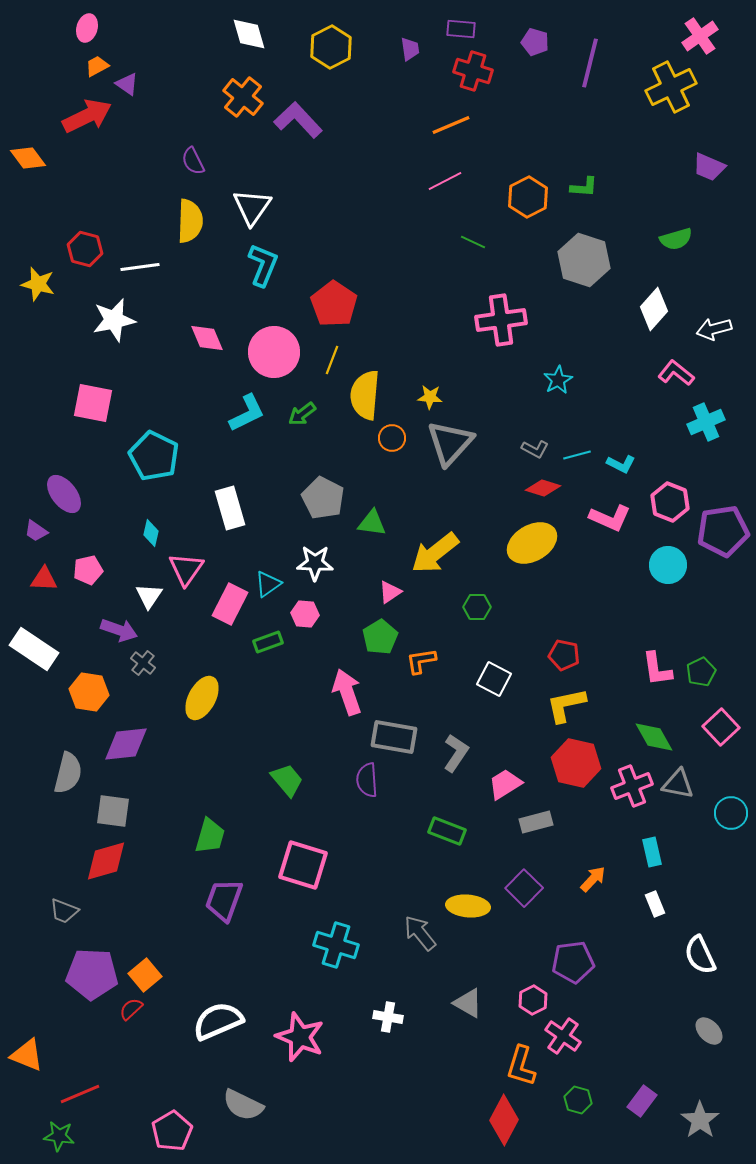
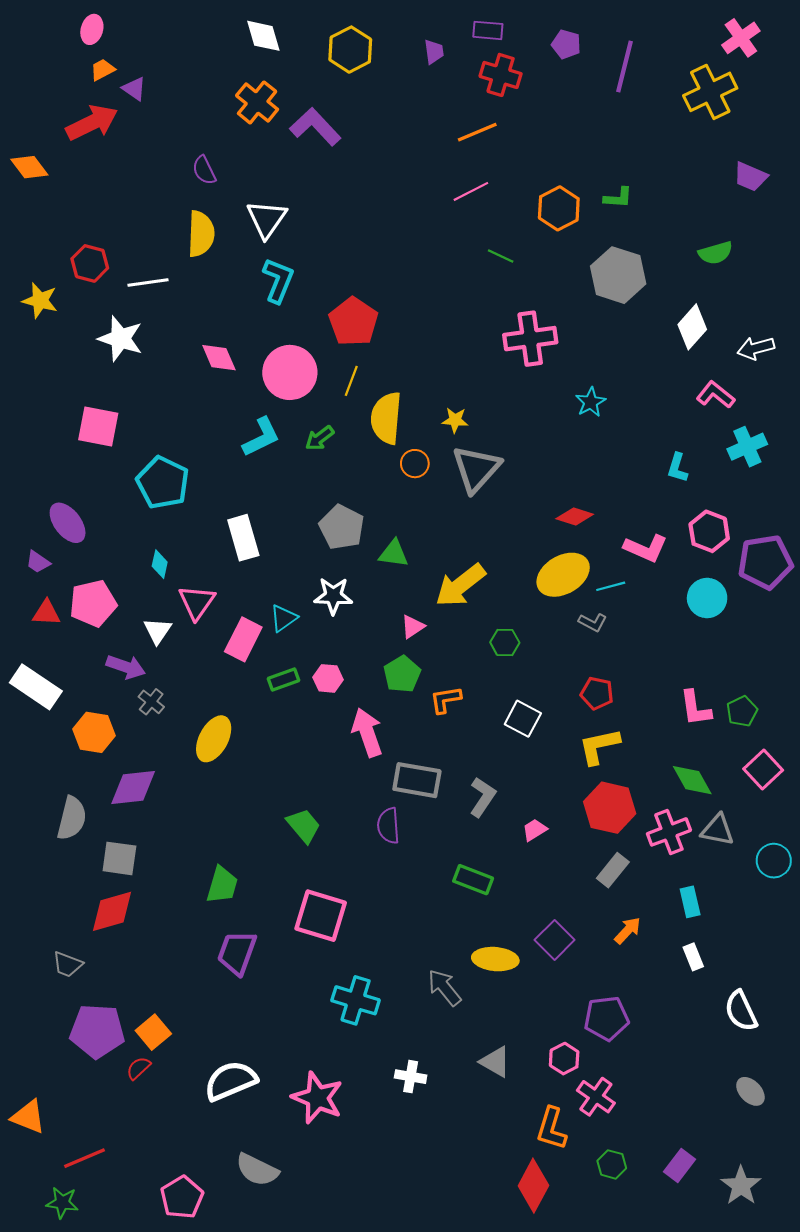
white star: (114, 320) -> (120, 339), turned 30
gray L-shape: (535, 449) -> (593, 622), moved
cyan line: (577, 455) -> (611, 586), moved
cyan L-shape: (621, 464) -> (677, 468), moved, turned 80
pink pentagon: (88, 570) -> (93, 603), size x1.5
pink hexagon: (305, 614) -> (328, 678), moved
pink trapezoid: (505, 784) -> (534, 830), size x0.7
gray rectangle: (536, 822) -> (613, 870), moved, turned -36

